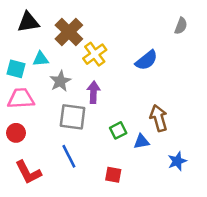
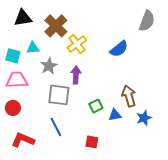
gray semicircle: (181, 26) -> (147, 21), size x1.5
blue star: (177, 161) -> (144, 118), moved
red L-shape: (28, 172) -> (23, 140), turned 140

